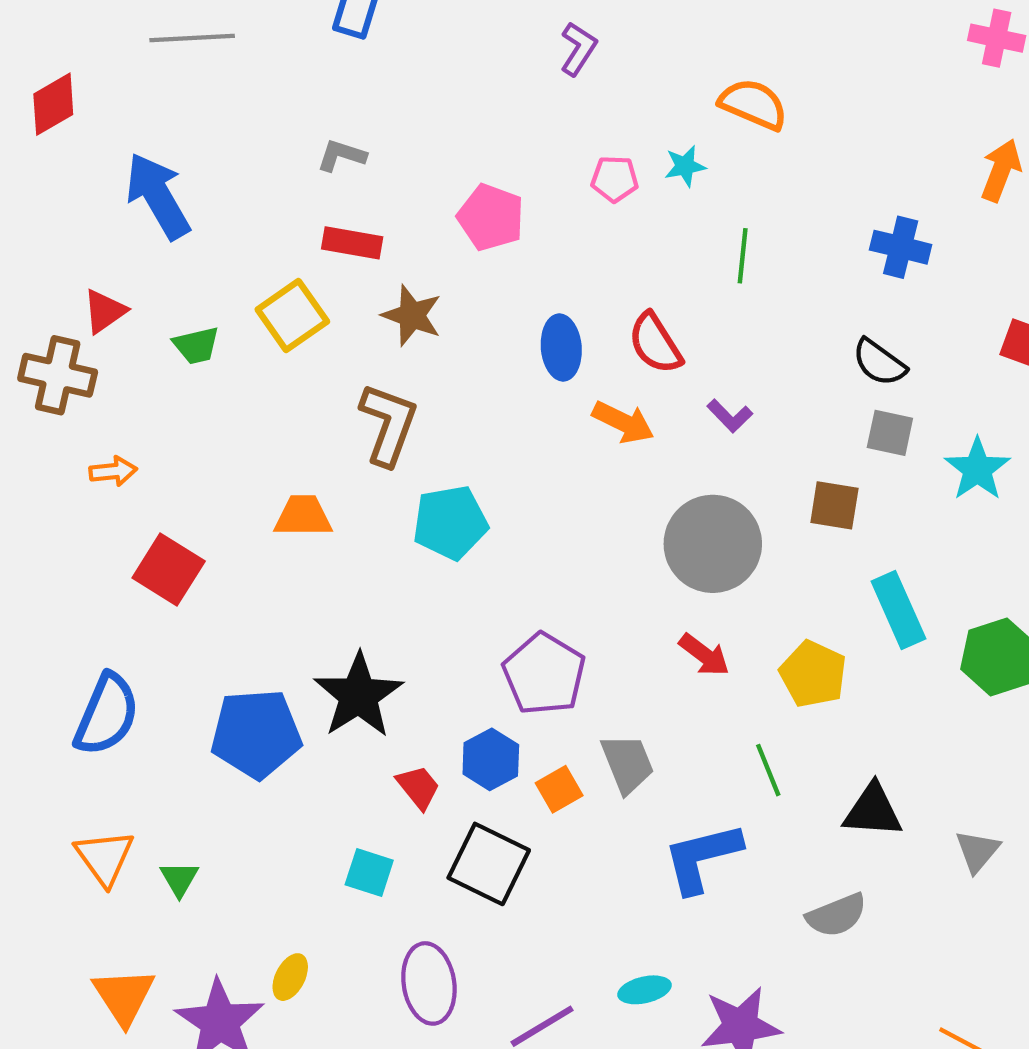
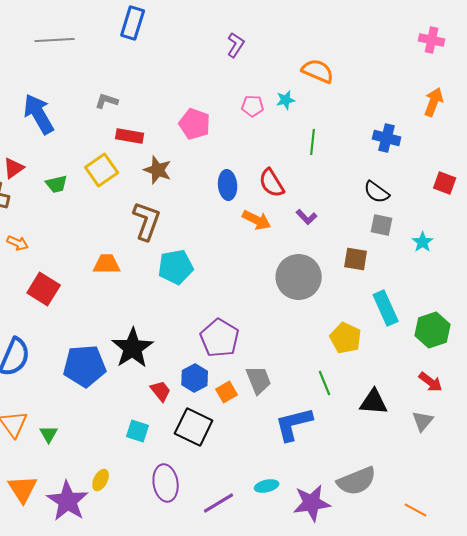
gray L-shape: (341, 155) -> (107, 101), moved
cyan star: (977, 469) -> (423, 242), size x0.7
orange arrow: (113, 471) -> (18, 243), turned 30
red arrow: (704, 655) -> (431, 382), moved
gray semicircle: (837, 915) -> (357, 481), moved, size x1.4

